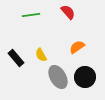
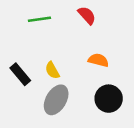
orange semicircle: (77, 47) -> (98, 60), turned 49
gray ellipse: (58, 77) -> (56, 100), moved, turned 60

